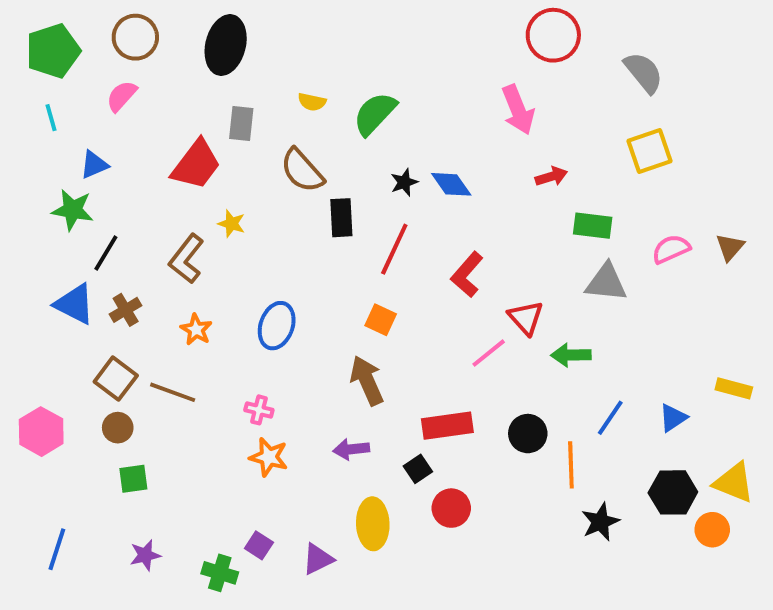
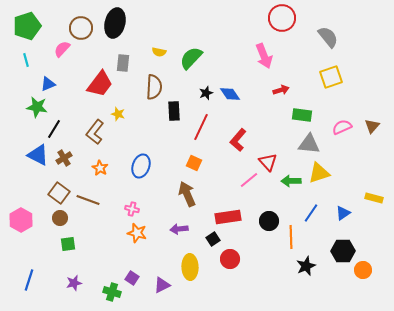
brown circle: (135, 37) -> (81, 28), moved
brown semicircle: (302, 171) -> (154, 87), turned -135
yellow triangle: (734, 483) -> (319, 173), moved, turned -40

